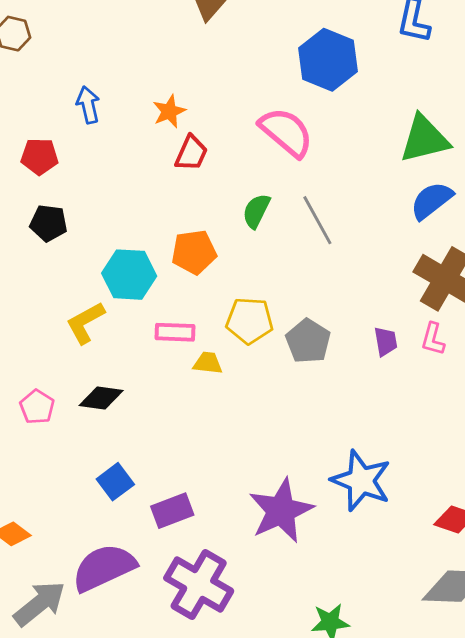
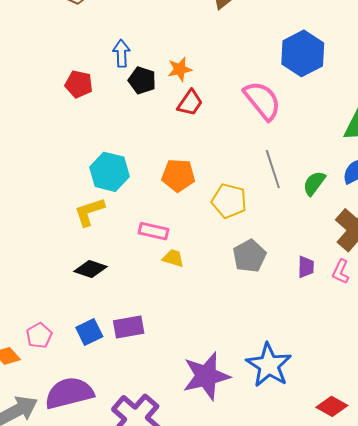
green semicircle: (256, 211) -> (314, 183), moved
black pentagon: (49, 223) -> (142, 80), moved
cyan hexagon: (129, 275) -> (109, 172), moved
yellow pentagon: (250, 321) -> (229, 201), moved
pink pentagon: (37, 407) -> (39, 335), moved
purple rectangle: (172, 511) -> (129, 327), moved

